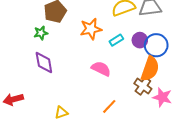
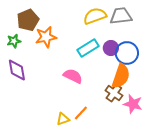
orange star: (91, 29) -> (46, 37), moved
cyan rectangle: (116, 40) -> (88, 48), size x1.5
yellow triangle: (61, 113) -> (63, 119), moved

